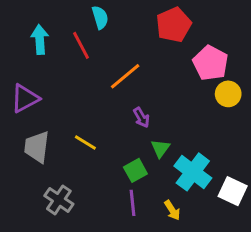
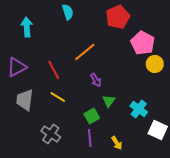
red line: (81, 45) -> (54, 70), moved
cyan cross: (193, 172) -> (139, 109), moved, size x0.7
gray cross: (59, 200) -> (51, 134), moved

